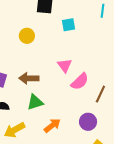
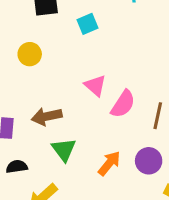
green triangle: (35, 102) -> (64, 150), turned -36
orange arrow: (52, 125) -> (109, 163), moved

